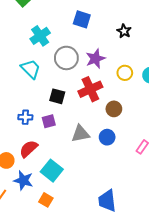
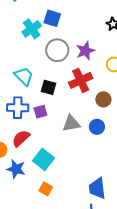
blue square: (82, 19) -> (52, 18), moved
cyan trapezoid: (31, 69) -> (24, 76), moved
blue cross: (25, 117) -> (18, 108), size x1.5
orange square: (46, 200) -> (46, 189), moved

